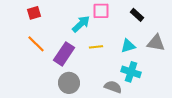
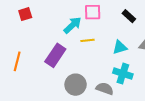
orange line: (36, 44) -> (17, 61), moved, turned 60
yellow line: (96, 47) -> (88, 40), moved
gray circle: (69, 83) -> (76, 85), moved

